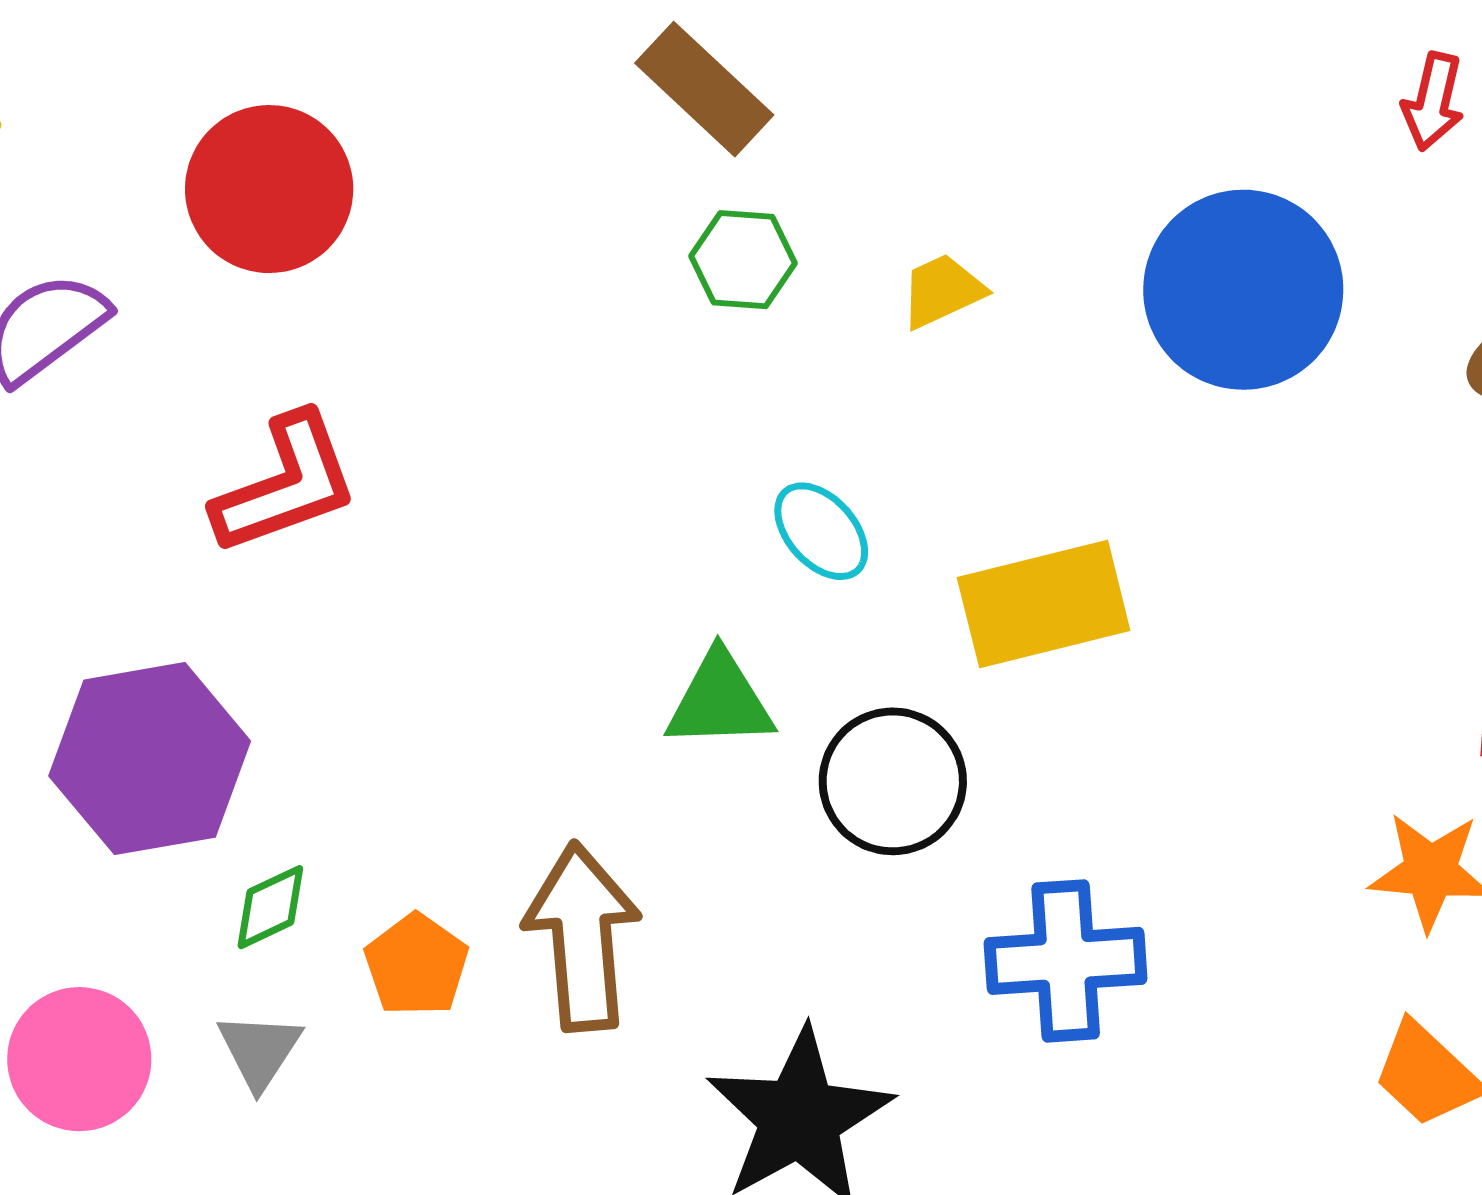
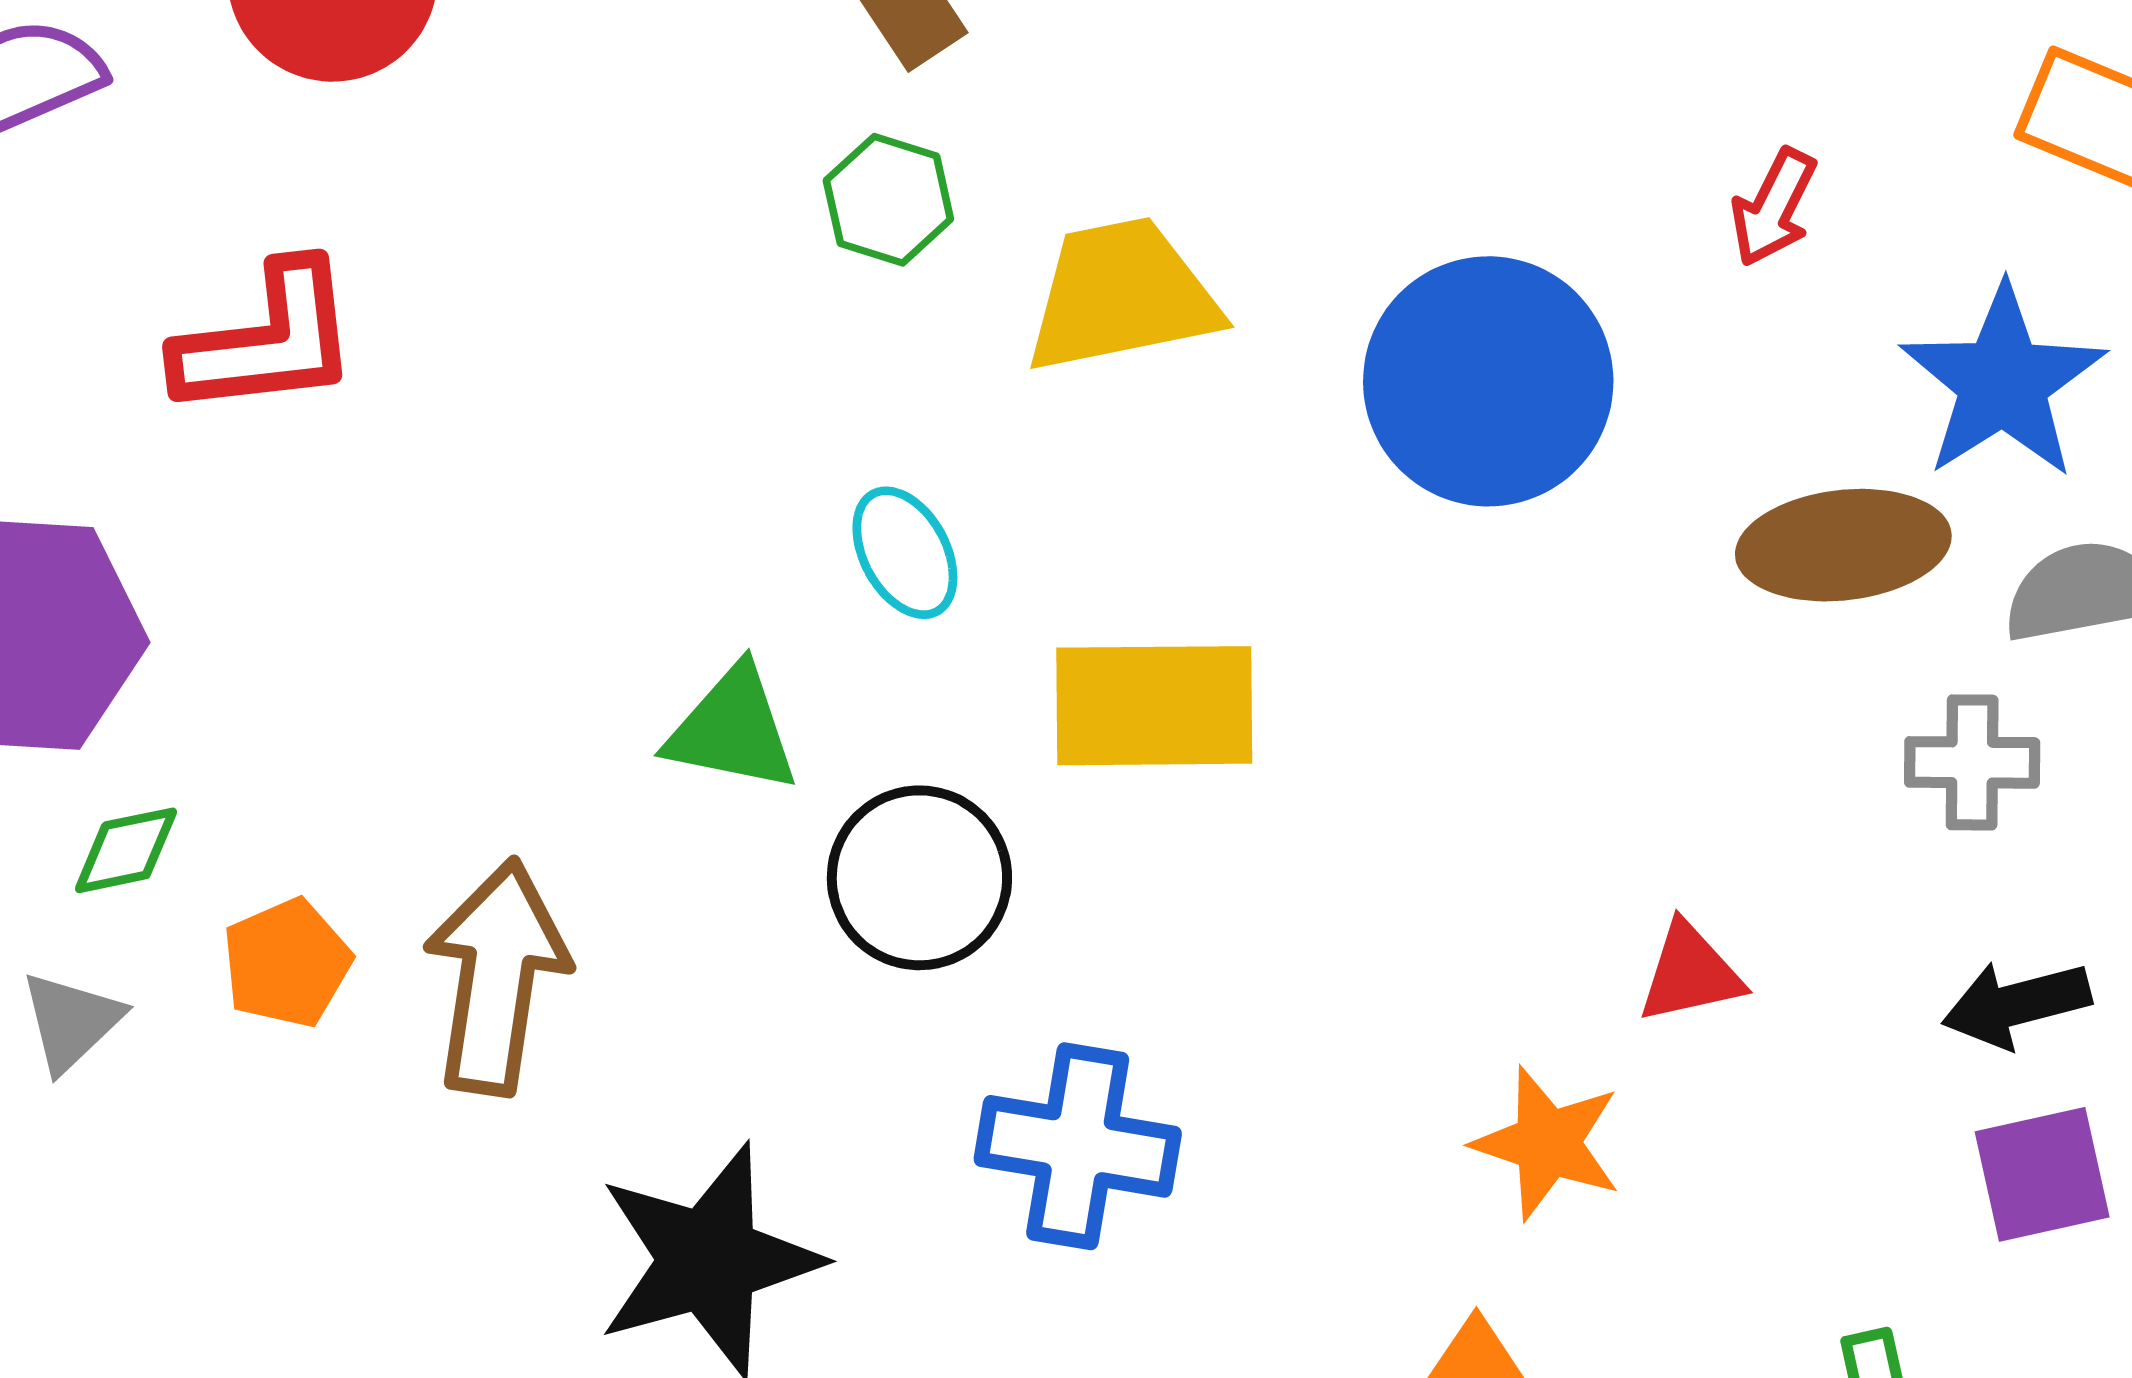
yellow trapezoid: (942, 291) -> (1122, 296), size x1.8

